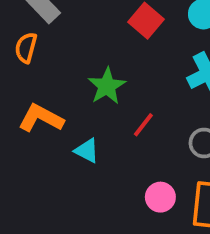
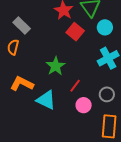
cyan triangle: (87, 151) -> (46, 100), size x1.5
pink circle: (160, 197) -> (84, 105), moved

